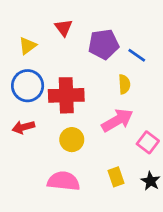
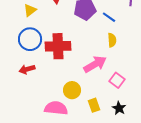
yellow semicircle: (124, 84) -> (112, 40), moved
yellow circle: (72, 140) -> (72, 90), moved

